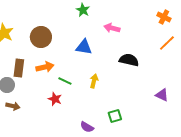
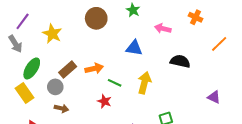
orange cross: (164, 17) -> (196, 17), moved
brown circle: (41, 37) -> (96, 18), moved
brown rectangle: (19, 68) -> (68, 69), turned 42
yellow arrow: (94, 81) -> (144, 83), size x1.5

